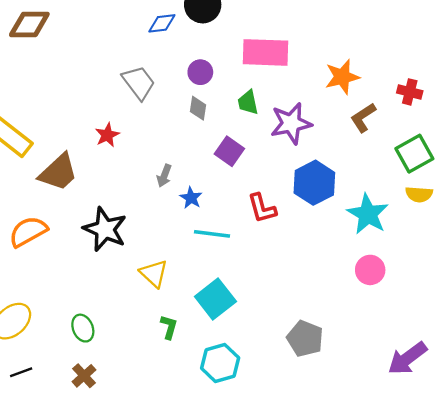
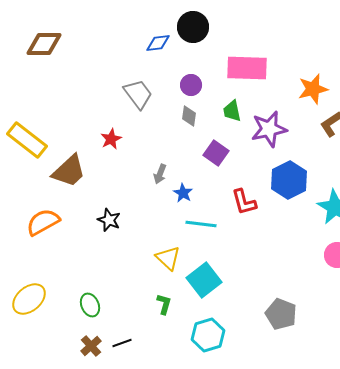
black star: (105, 229) -> (109, 220), size x0.6
yellow triangle: (154, 273) -> (168, 258), moved
black line: (21, 372) -> (122, 343), moved

